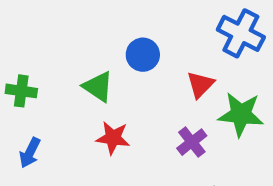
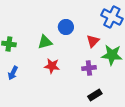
green triangle: (98, 87) -> (45, 42), turned -49
purple cross: (192, 142) -> (89, 68), turned 32

